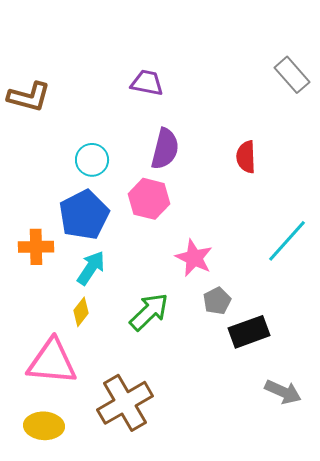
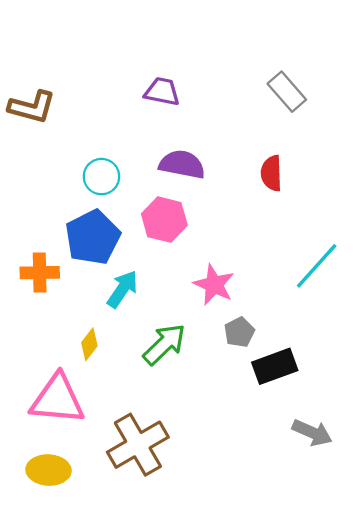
gray rectangle: (292, 75) -> (287, 92), moved
purple semicircle: (165, 149) -> (182, 164), turned -93
cyan arrow: (91, 268) -> (122, 289), moved

